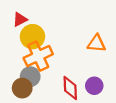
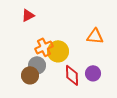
yellow circle: (32, 37) -> (58, 51), moved
orange cross: (38, 56) -> (44, 47), size x0.7

